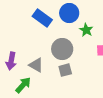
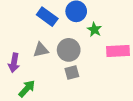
gray triangle: (36, 65) -> (41, 50), moved, turned -42

